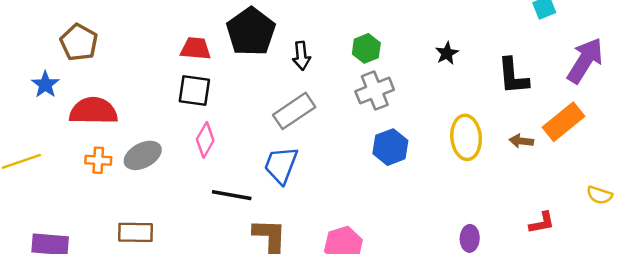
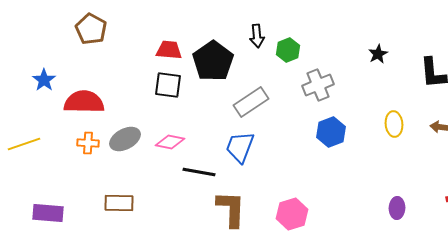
black pentagon: (251, 32) -> (213, 61), moved
brown pentagon: (79, 42) -> (91, 29), moved
green hexagon: (366, 48) -> (288, 50), moved
black arrow: (301, 56) -> (257, 36), moved
yellow ellipse: (466, 137) -> (394, 124), size x0.7
pink diamond: (205, 140) -> (170, 142), moved, turned 72

